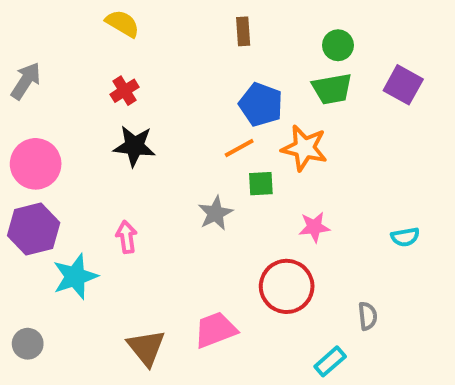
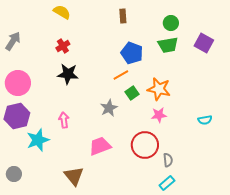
orange star: (304, 148) -> (159, 89), moved
green square: (261, 184) -> (132, 93), turned -32
gray semicircle: (368, 316) -> (168, 160), moved
pink trapezoid: (215, 330) -> (100, 146), moved

